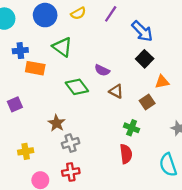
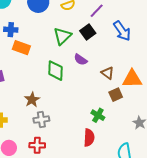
green triangle: (62, 47) -> (62, 36), moved, turned 30
black square: (145, 59) -> (88, 32), moved
orange triangle: (162, 82) -> (132, 79), size x1.5
green diamond: (77, 87) -> (56, 71), turned 30
brown triangle: (116, 91) -> (108, 73), moved

